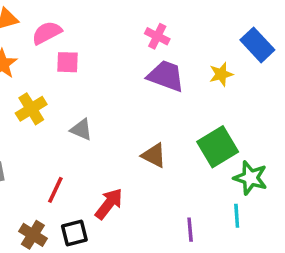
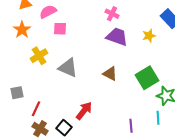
gray triangle: (81, 129) -> (68, 68), size x1.5
brown triangle: (154, 155) -> (110, 74), moved
red line: (55, 190) -> (36, 109), moved
black square: (74, 233) -> (64, 128), turned -35

